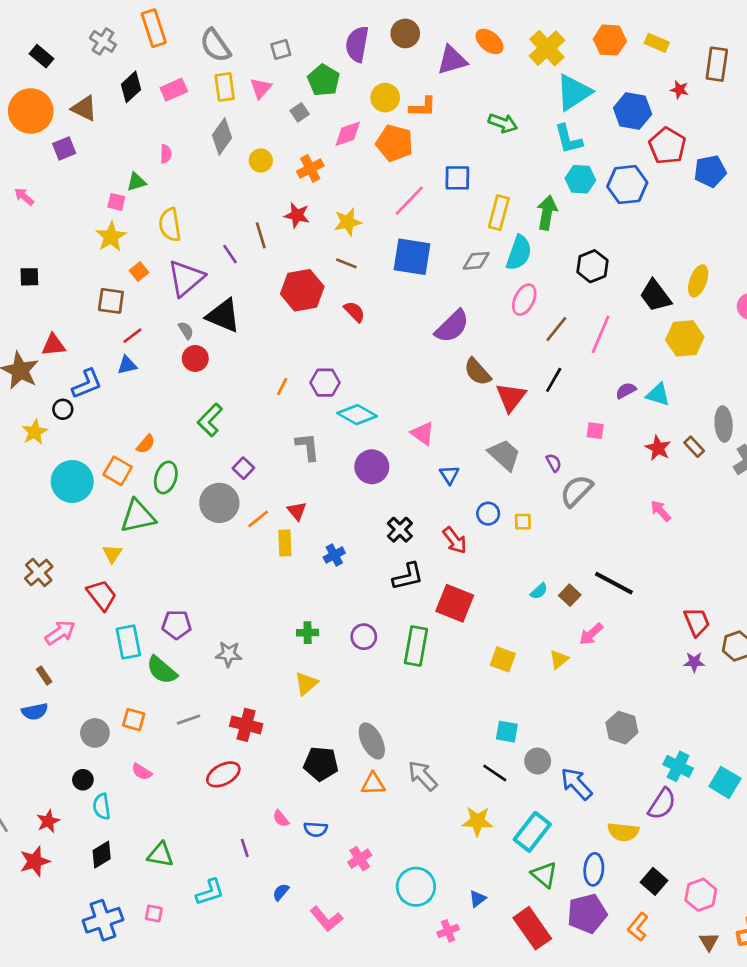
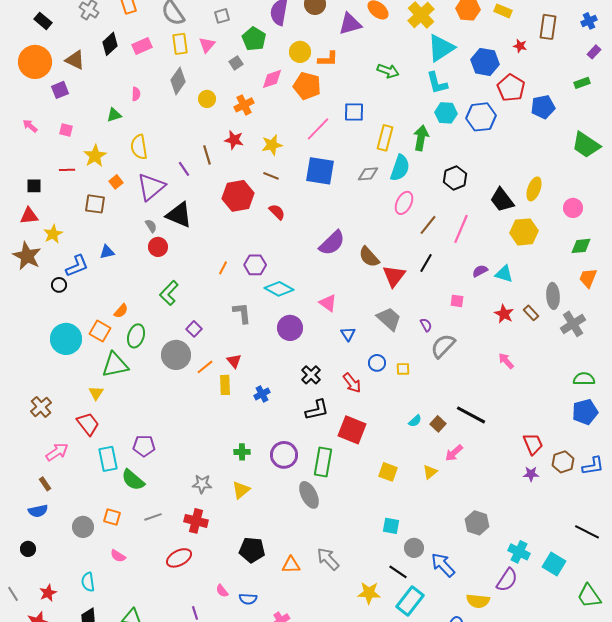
pink square: (116, 202) -> (66, 130), moved
purple semicircle: (452, 326) -> (332, 243), moved
red line: (132, 336) -> (67, 170), moved, turned 35
red triangle: (53, 345) -> (29, 216), moved
yellow star: (35, 432) -> (53, 234), moved
purple circle: (364, 637) -> (284, 455), size x1.4
gray star: (229, 654) -> (202, 484), moved
gray ellipse: (372, 741) -> (309, 495), moved
black line: (495, 773) -> (398, 572), moved
black circle: (83, 780) -> (28, 549), moved

